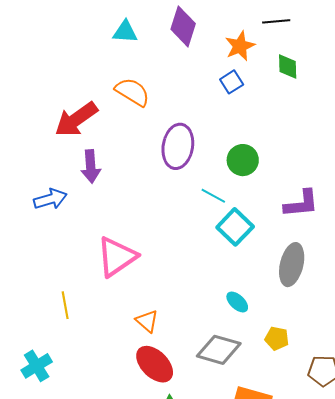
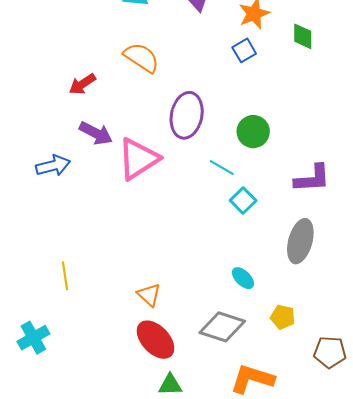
red arrow: (76, 119) -> (82, 84), size x0.6
purple arrow: (91, 166) -> (96, 133), turned -60
cyan square: (235, 227) -> (243, 200), size x0.7
pink triangle: (117, 257) -> (138, 159), moved

